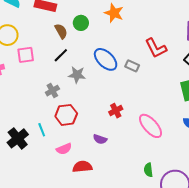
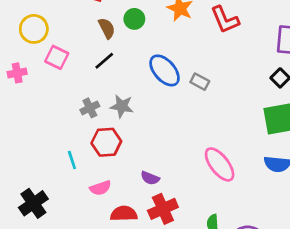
red L-shape: (156, 48) -> (225, 20), moved
pink square: (26, 55) -> (57, 57), turned 30
gray star: (77, 75) -> (122, 106), moved
red cross: (116, 111) -> (163, 209), moved, size x1.5
black cross: (18, 138) -> (33, 203), moved

